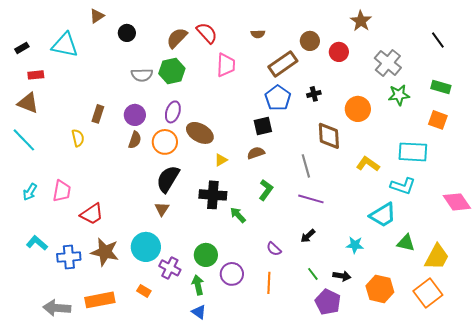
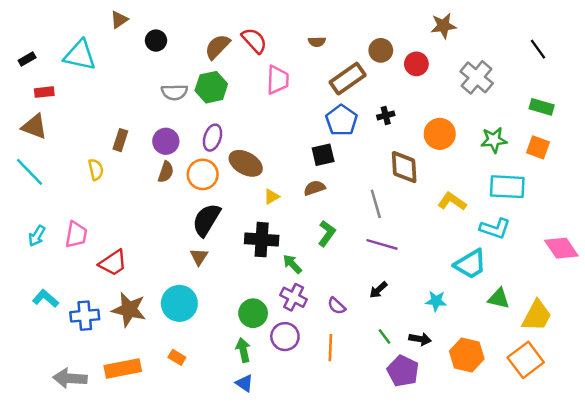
brown star: (361, 21) -> (443, 26), turned 30
green star: (399, 95) -> (494, 140), moved
purple cross: (170, 268) -> (294, 297), moved

